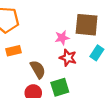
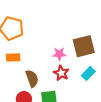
brown square: (87, 25) -> (84, 46), turned -30

